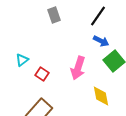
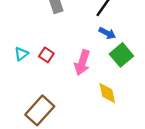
red square: (42, 74) -> (46, 55), moved

